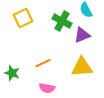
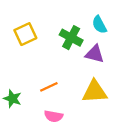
purple triangle: (82, 35) -> (95, 54), turned 36

